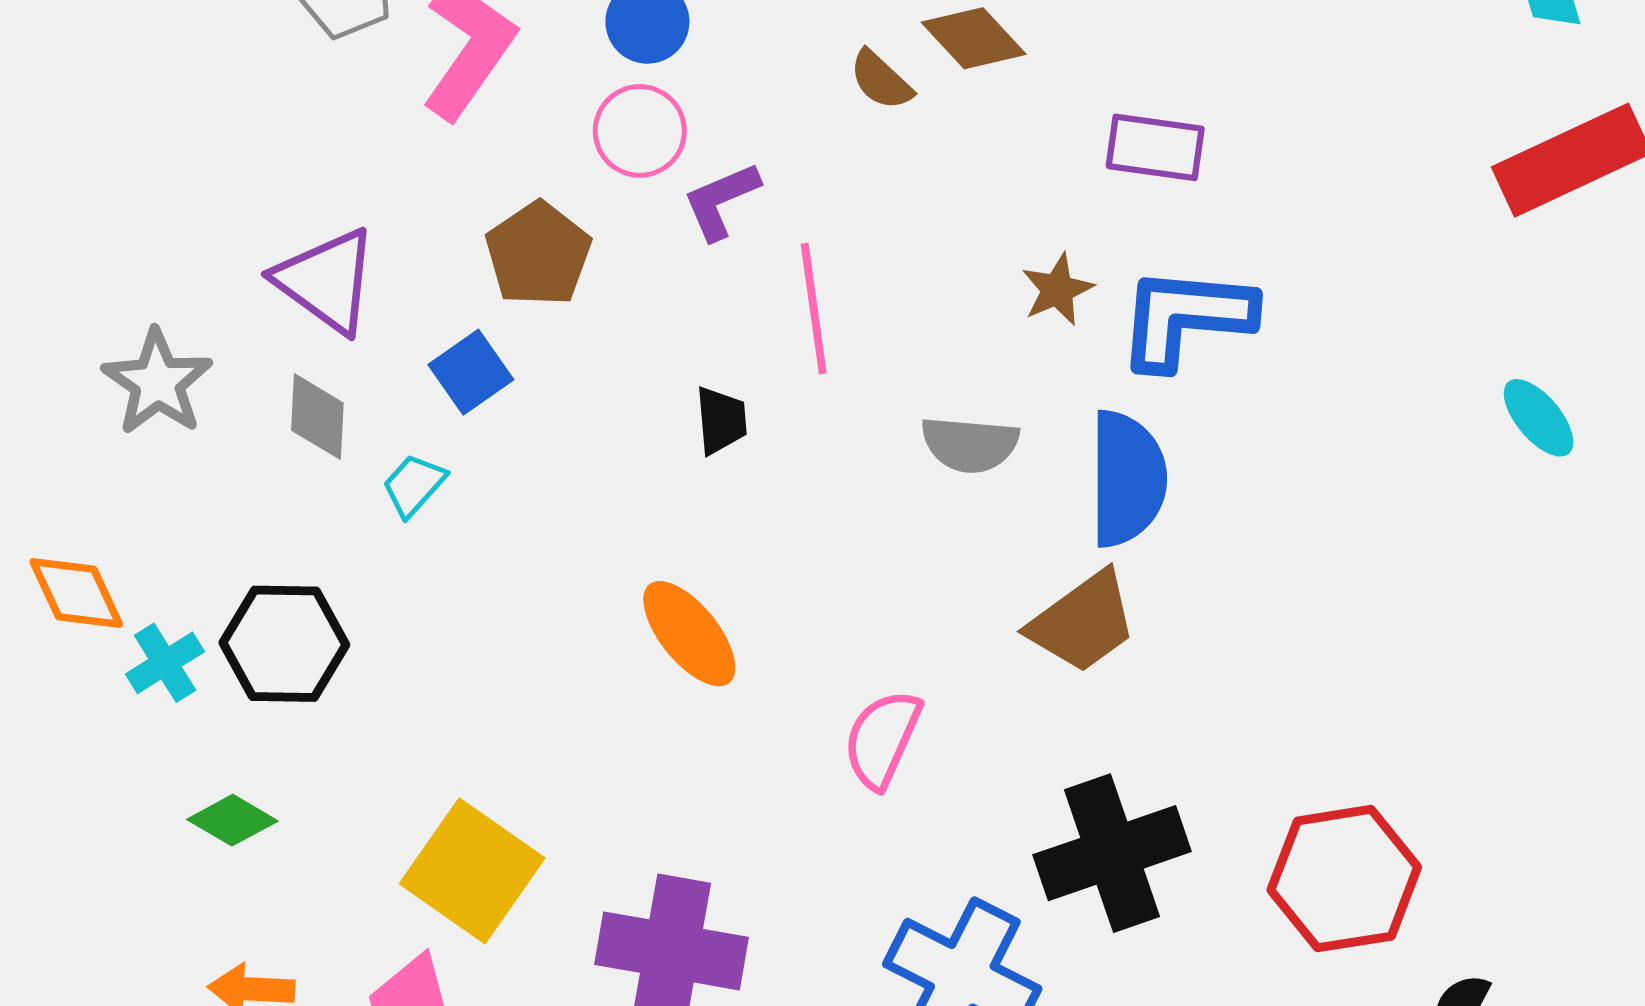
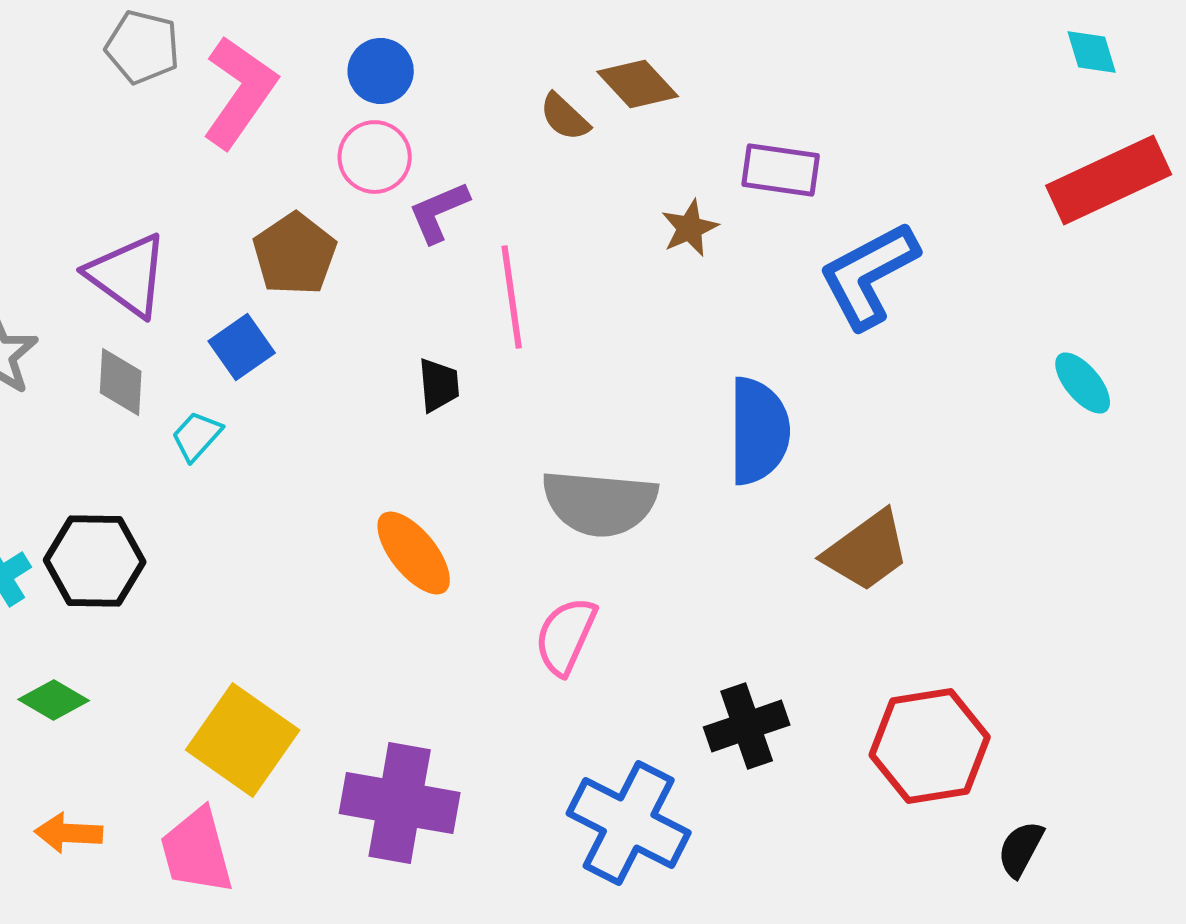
brown star: (1057, 290) -> (690, 228), moved
blue L-shape: (1186, 318) -> (869, 275), moved, turned -33
gray semicircle: (970, 444) -> (600, 503), moved, size x1.5
brown trapezoid: (1083, 622) -> (867, 551), moved
black cross: (1112, 853) -> (747, 726), size x0.7

